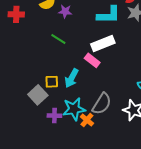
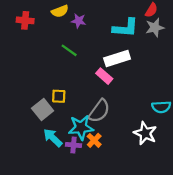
cyan arrow: (72, 78) -> (53, 138), moved, turned 102
gray semicircle: (102, 104) -> (99, 111), moved
purple cross: (54, 116) -> (74, 145), moved

